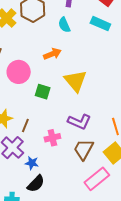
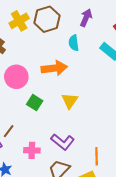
orange arrow: (52, 54) -> (54, 68), size x1.4
yellow triangle: (75, 81) -> (70, 101), size x0.7

